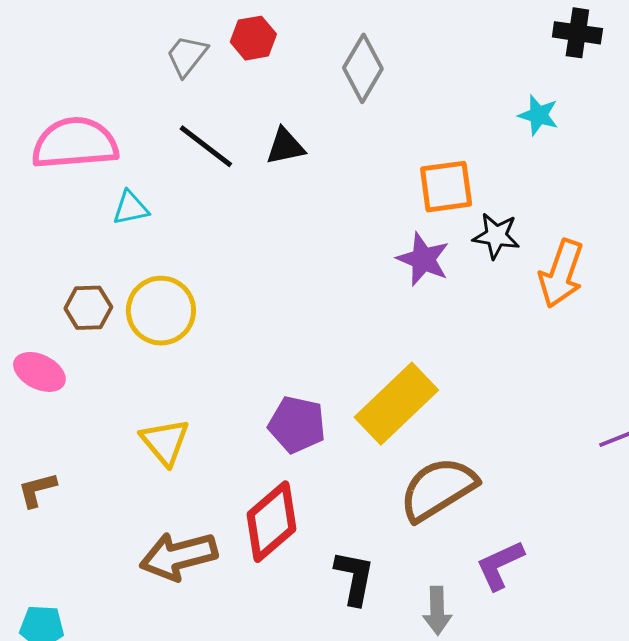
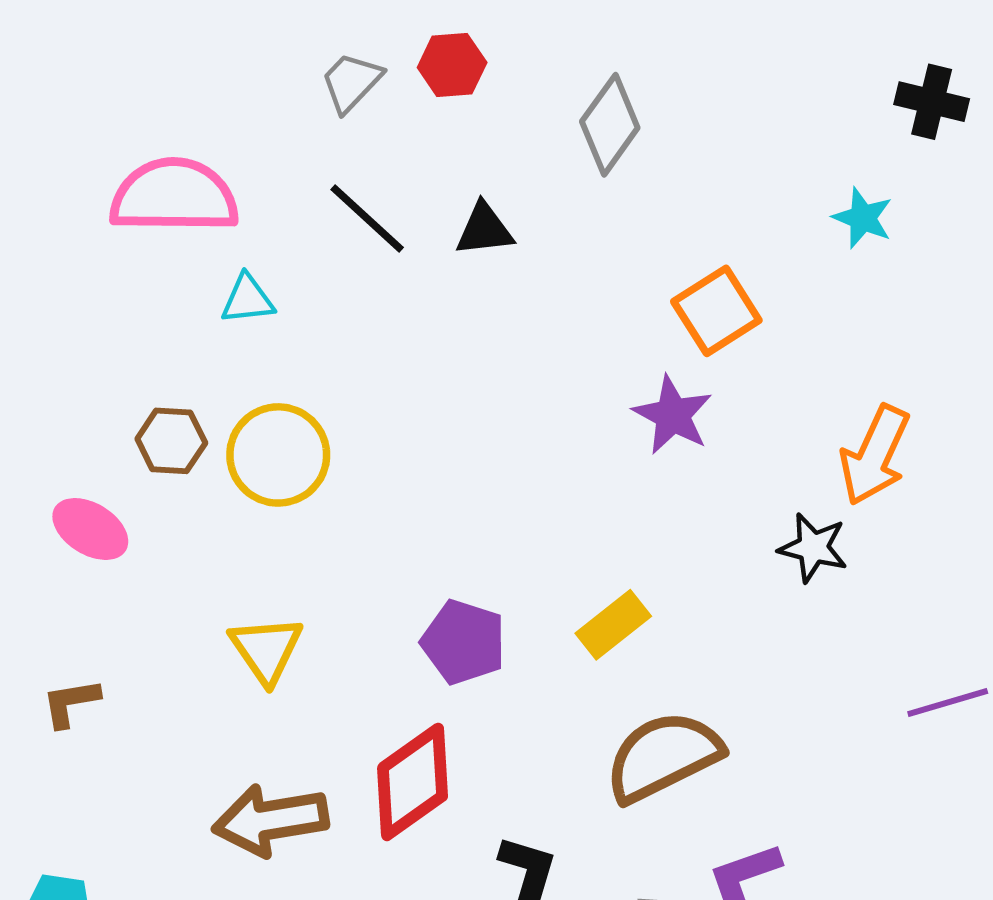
orange square: (446, 187) -> (716, 311), turned -30
black star: (496, 236) -> (813, 548), moved
yellow rectangle: (396, 404) -> (613, 625), size x0.6

